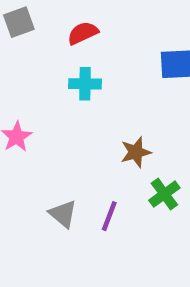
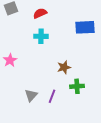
green cross: (164, 194) -> (77, 86), turned 32
gray triangle: (63, 214) -> (31, 95), turned 32

